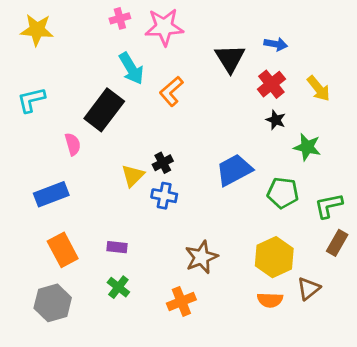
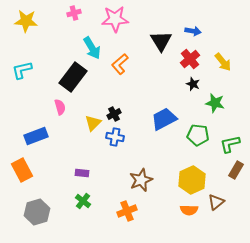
pink cross: (120, 18) -> (74, 13), moved
pink semicircle: (73, 144) -> (60, 107), moved
orange rectangle: (63, 250) -> (22, 170), moved

